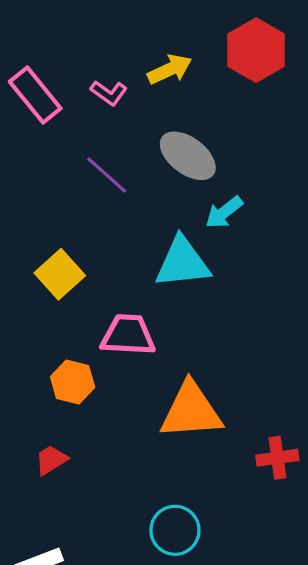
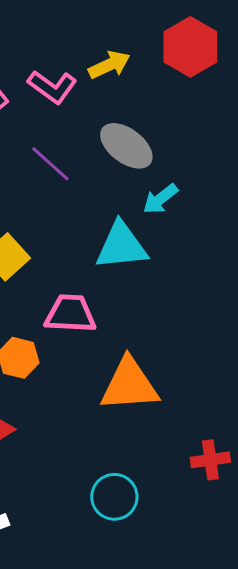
pink L-shape: (109, 93) -> (52, 87), size x1.4
red cross: (277, 458) -> (210, 460), moved

